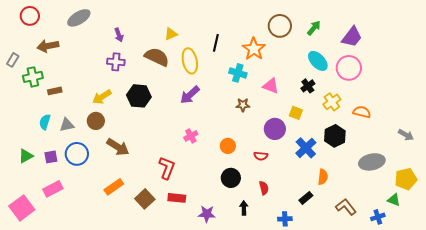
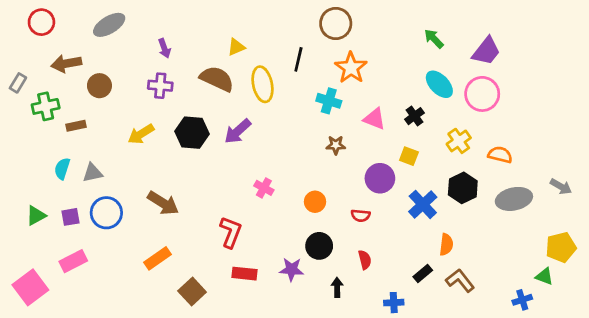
brown circle: (280, 26) -> (336, 23), moved
green arrow: (314, 28) -> (434, 39), turned -84
black cross: (308, 86) -> (414, 116), moved
purple arrow: (190, 95) -> (238, 131), moved
brown circle: (96, 121) -> (99, 86), moved
pink cross: (191, 136) -> (264, 188), turned -32
gray ellipse: (372, 162) -> (514, 199), moved
brown square: (145, 199) -> (192, 292), moved
brown L-shape: (346, 207) -> (460, 280), moved
purple star: (207, 214) -> (292, 269), moved

